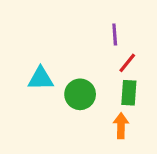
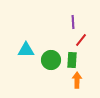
green rectangle: (129, 93) -> (72, 60), moved

